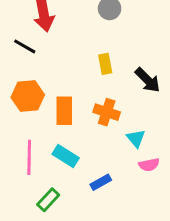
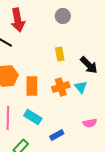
orange cross: (107, 112) -> (61, 87), turned -36
cyan triangle: (136, 138) -> (81, 87), moved

